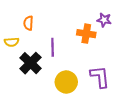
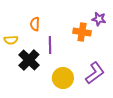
orange semicircle: (28, 23) -> (35, 24), moved
purple L-shape: (100, 77) -> (95, 73), turned 60

